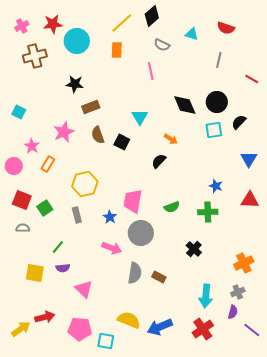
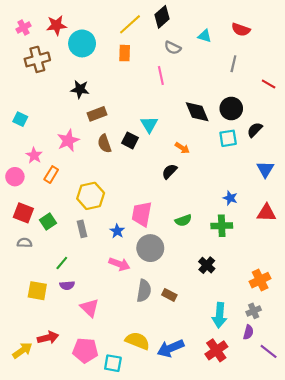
black square: (122, 142) -> (130, 140), moved

